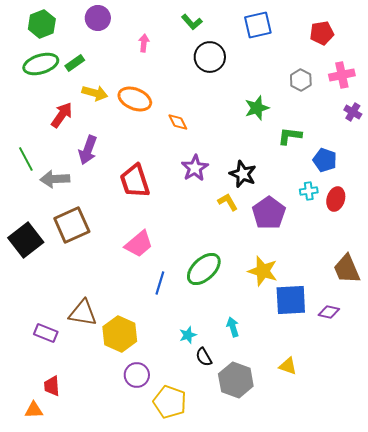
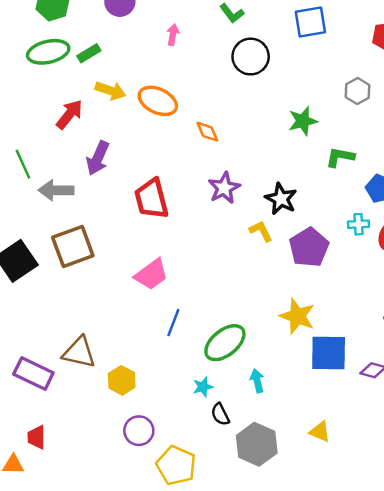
green ellipse: (204, 269) -> (225, 343), moved
purple rectangle: (46, 333) -> (33, 373), size x1.4
yellow hexagon: (120, 334) -> (122, 380), size x0.7

